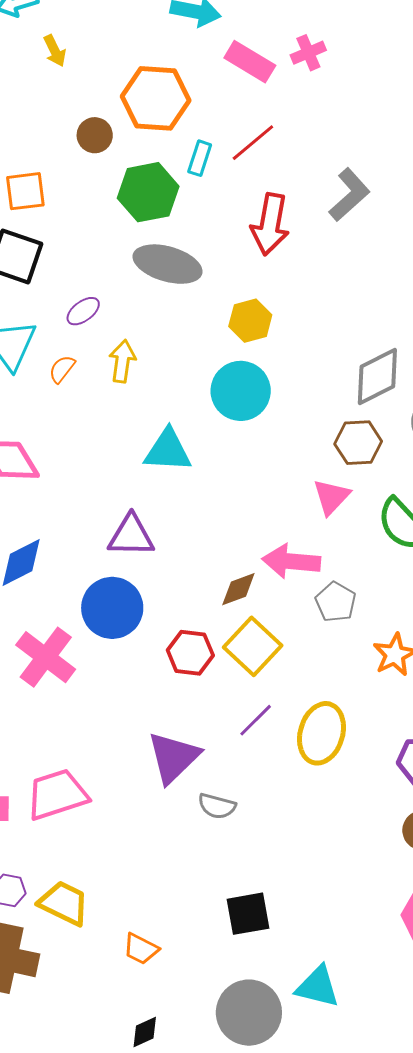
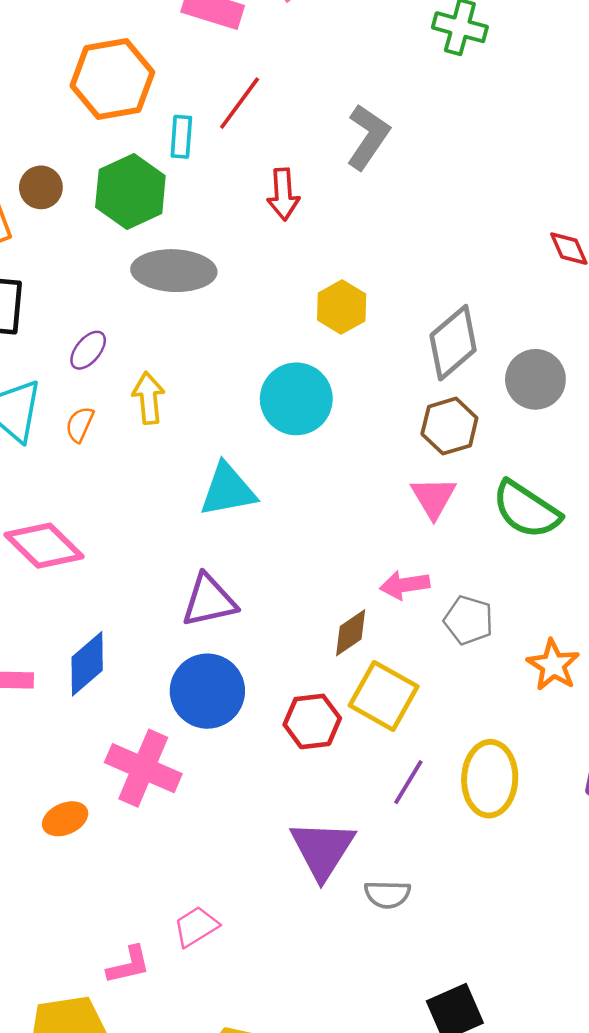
brown circle: (95, 135) -> (41, 187), moved
red arrow: (270, 224) -> (283, 194), size x0.7
yellow hexagon: (250, 321) -> (342, 307), moved
pink arrow: (291, 561) -> (405, 585), size x0.7
pink trapezoid: (57, 795) -> (196, 927), size x0.6

